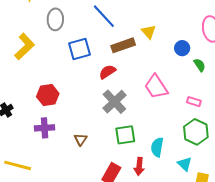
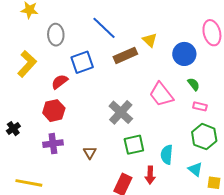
blue circle: (182, 48) -> (184, 54), size x1.5
green semicircle: (200, 65) -> (194, 84), moved
red semicircle: (107, 72) -> (60, 82), moved

